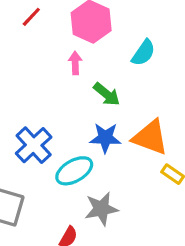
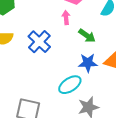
blue cross: (34, 145) -> (39, 42), moved

